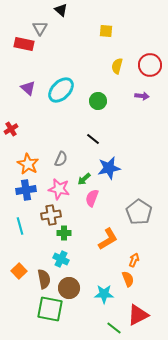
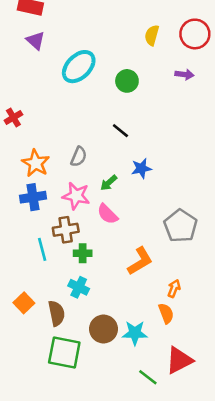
purple triangle: (28, 88) -> (36, 40), moved
blue star: (109, 168) -> (141, 168), size x0.7
pink semicircle: (92, 198) -> (107, 214), moved, turned -66
cyan line: (20, 226) -> (42, 249), moved
brown circle: (69, 288) -> (103, 329), moved

